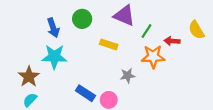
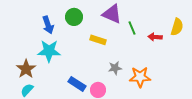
yellow semicircle: (196, 30) -> (177, 27), turned -132
green line: (146, 31) -> (132, 28), turned -56
orange star: (153, 57) -> (140, 77), moved

